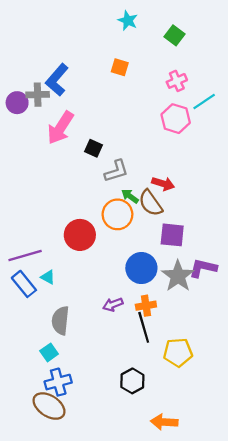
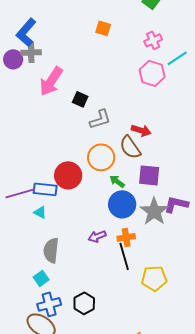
blue L-shape: (57, 80) -> (26, 32), moved
green arrow: (130, 196) -> (117, 181), moved
blue rectangle: (24, 284) -> (45, 189), moved, turned -45
black hexagon: (132, 381) -> (84, 303), moved

